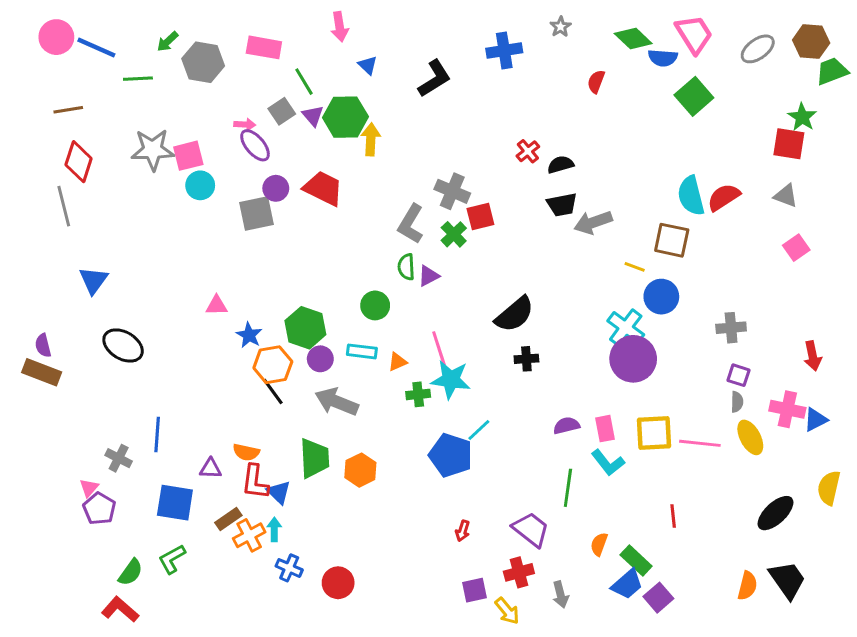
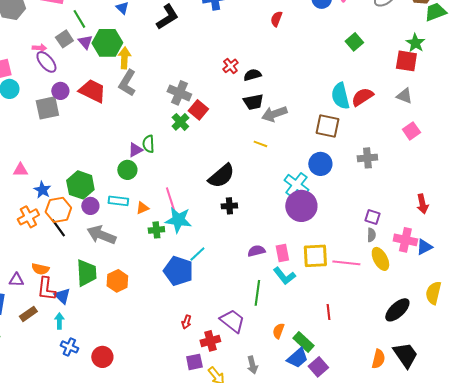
green square: (694, 96) -> (354, 42), moved, size x0.7
red square: (480, 216) -> (198, 110), turned -36
gray L-shape: (411, 224) -> (127, 83), moved
yellow line: (635, 267) -> (260, 144), moved
purple triangle: (429, 276) -> (135, 150), moved
gray cross: (731, 328) -> (367, 158), moved
orange cross: (249, 535) -> (28, 217), moved
red cross: (519, 572) -> (210, 341), moved

